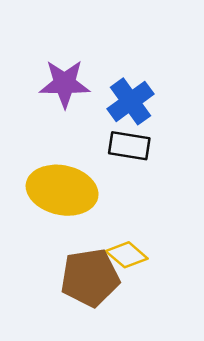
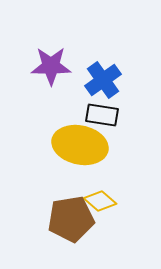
yellow ellipse: (62, 190) -> (80, 145), moved

